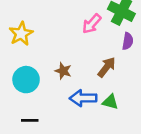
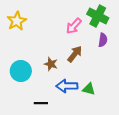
yellow star: (21, 34) -> (17, 21), moved
brown arrow: (107, 67) -> (75, 54), moved
black line: (30, 120) -> (41, 103), moved

